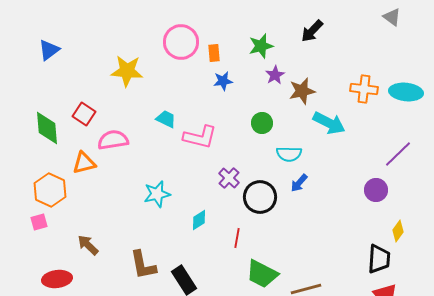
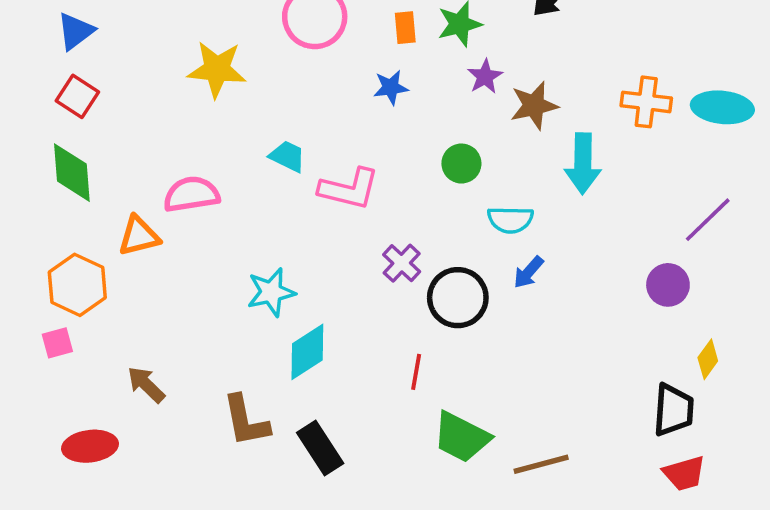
orange rectangle: (214, 53) -> (405, 28), moved
red square: (84, 114) -> (77, 96), moved
cyan arrow: (329, 123) -> (583, 164), turned 64
cyan diamond: (199, 220) -> (307, 352), moved, size x1.5

